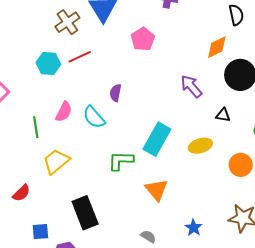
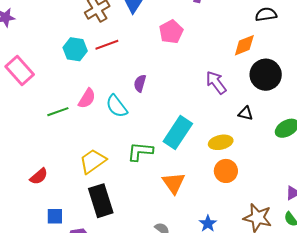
black semicircle: (236, 15) -> (266, 14), turned -90
green line: (36, 127) -> (58, 112), turned 75
yellow trapezoid: (56, 161) -> (93, 161), moved
orange circle: (241, 165) -> (226, 171), moved

